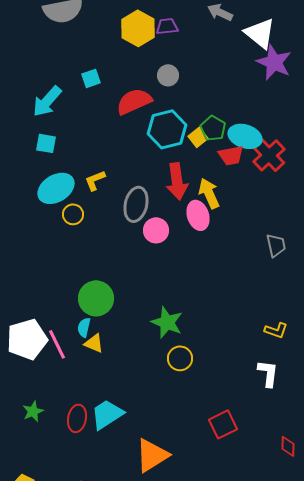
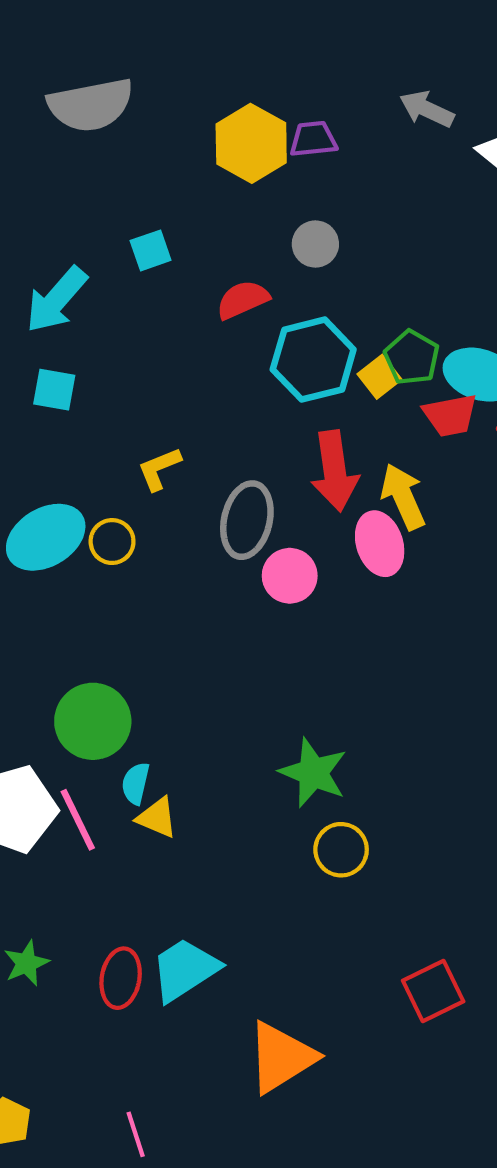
red semicircle: (134, 101) -> (243, 300), size x0.7
cyan ellipse: (56, 188) -> (46, 537), moved
green circle: (96, 298) -> (93, 721), moved

